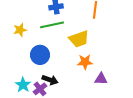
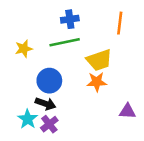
orange star: (85, 62) -> (97, 82), moved
black arrow: (50, 80) -> (46, 104), moved

